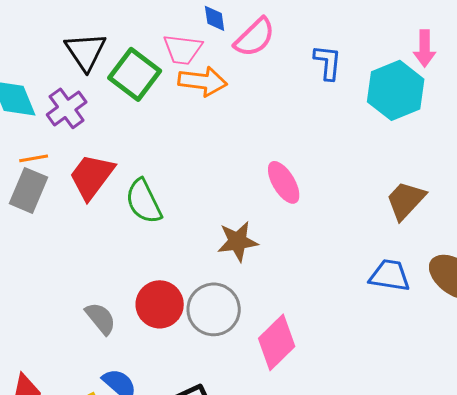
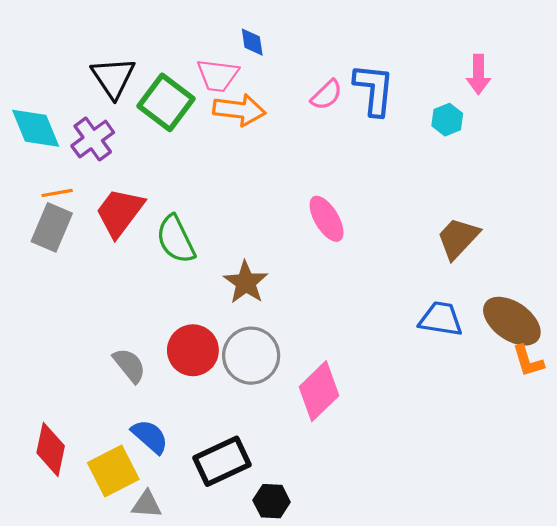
pink semicircle: (255, 37) -> (327, 95), moved, size x0.7
blue L-shape: (328, 62) -> (374, 89), size x1.4
cyan hexagon: (396, 90) -> (447, 120), size x0.5
brown star: (238, 241) -> (246, 282), moved, turned -30

